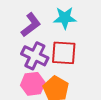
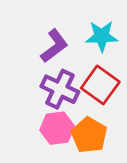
red square: (64, 53) -> (100, 85), turned 32

